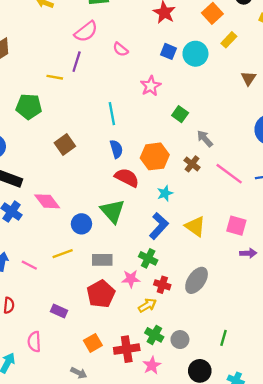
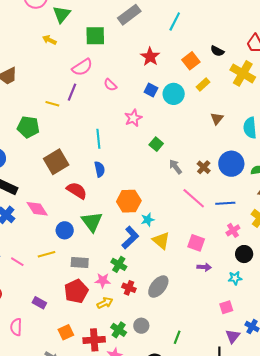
brown square: (65, 145) -> (56, 162), size x1.4
orange hexagon: (155, 156) -> (129, 201), moved
brown cross: (192, 164) -> (204, 167), moved
red semicircle: (127, 178) -> (77, 191), moved
cyan star: (165, 193) -> (148, 220), moved
yellow arrow: (147, 305) -> (105, 303), moved
gray circle: (180, 340) -> (141, 326), moved

